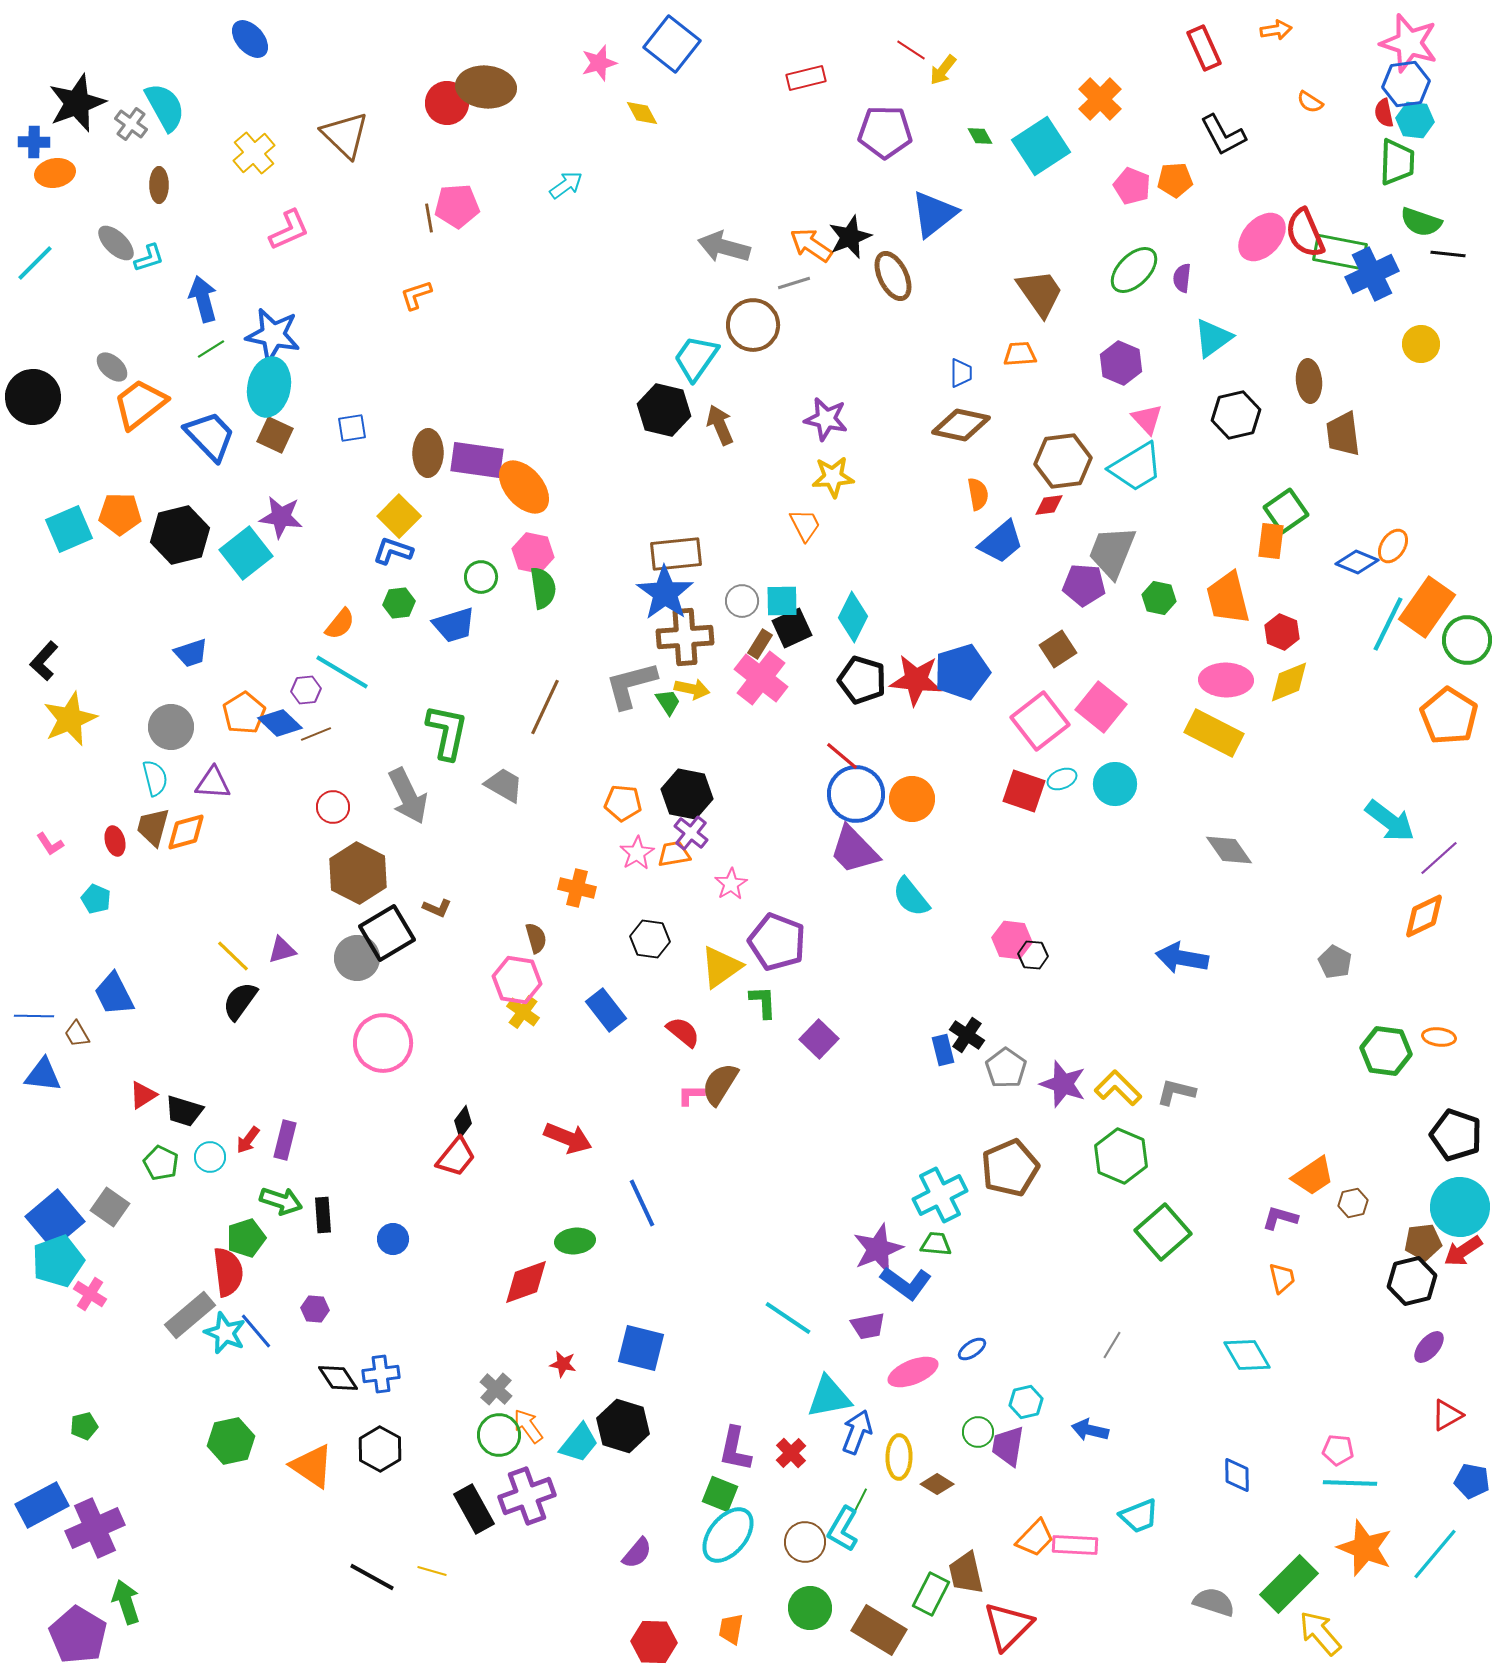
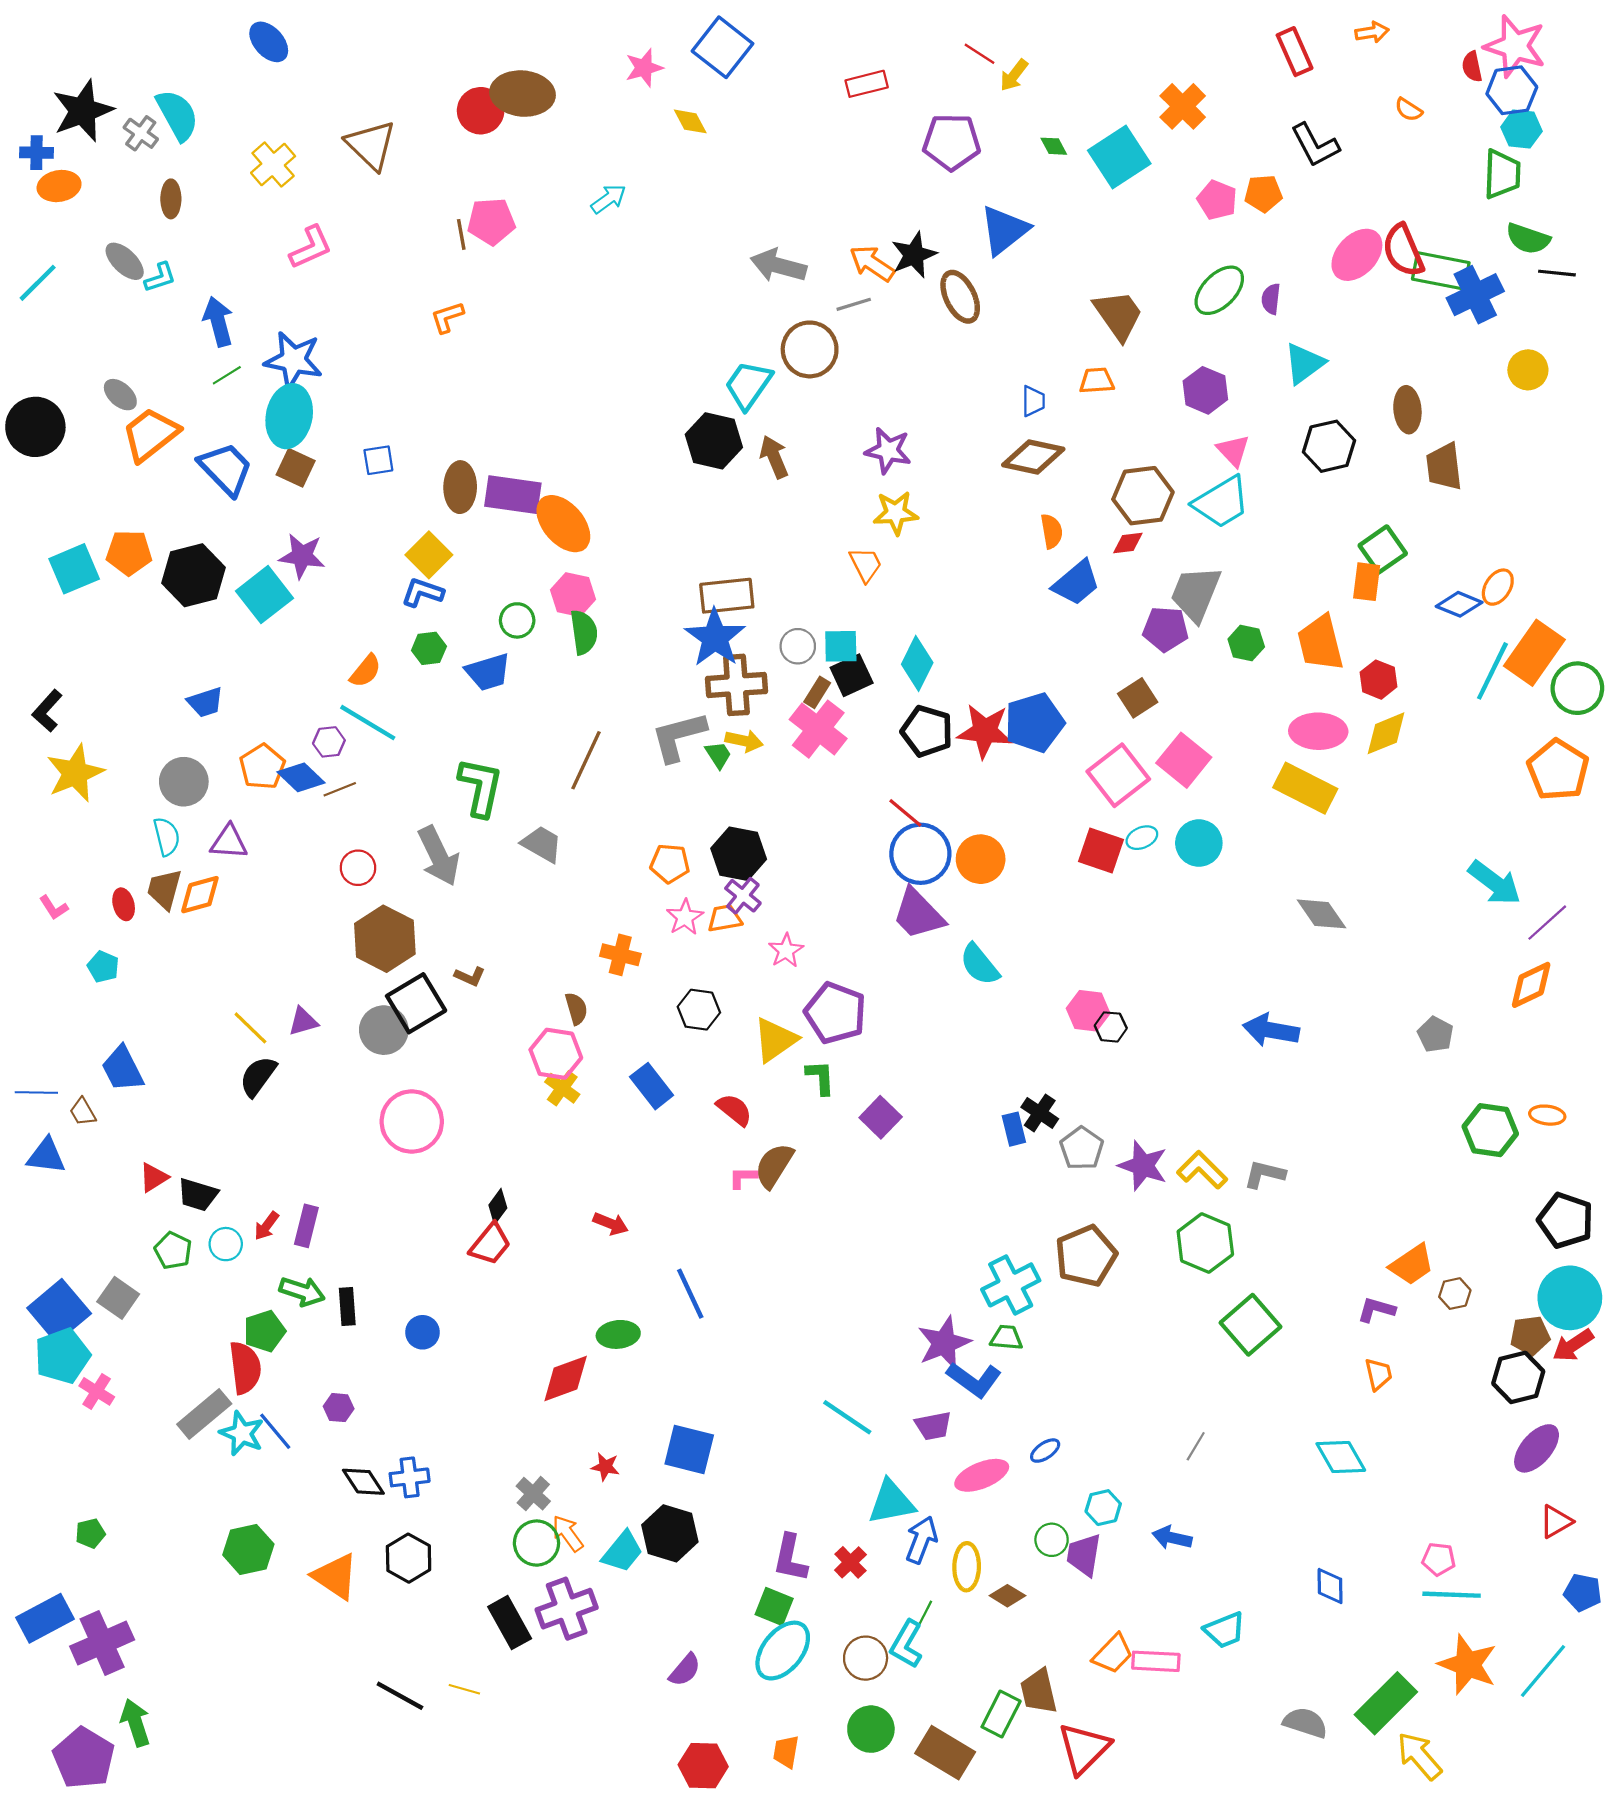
red semicircle: (1384, 113) -> (1472, 67), moved
red arrow: (568, 1138) -> (611, 1224), size x0.7
purple ellipse: (1429, 1347) -> (1537, 1448), size x1.4

